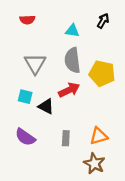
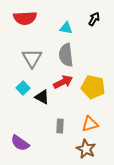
red semicircle: (27, 20) -> (25, 18), size x1.6
yellow pentagon: (102, 73) -> (93, 87), moved
cyan square: (25, 97) -> (23, 88), turned 32
purple semicircle: (25, 137) -> (20, 143), moved

